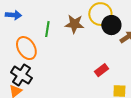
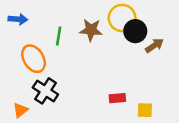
red rectangle: (101, 70) -> (117, 98), moved, turned 32
black cross: (21, 75) -> (45, 91), moved

